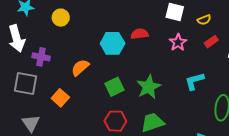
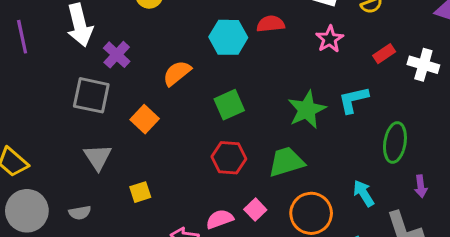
red rectangle: (211, 42) -> (384, 54), moved
purple cross: (41, 57) -> (117, 55), turned 30
green star: (149, 87) -> (307, 110), moved

